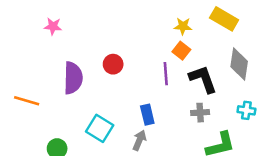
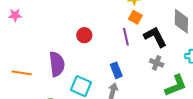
pink star: (53, 26) -> (15, 15), moved
purple semicircle: (73, 78) -> (57, 64), moved
gray cross: (200, 113) -> (157, 63), turned 32

